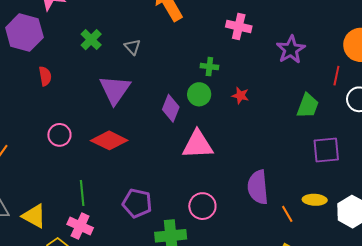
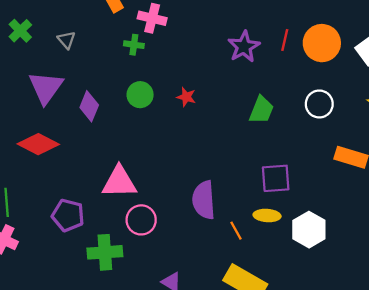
pink cross: (239, 26) -> (152, 18), moved
green cross: (209, 67) -> (134, 45), moved
red line: (336, 76) -> (285, 40), moved
purple diamond: (171, 108) -> (89, 106), moved
pink triangle: (198, 145) -> (119, 182), moved
purple square: (326, 150) -> (276, 178), moved

